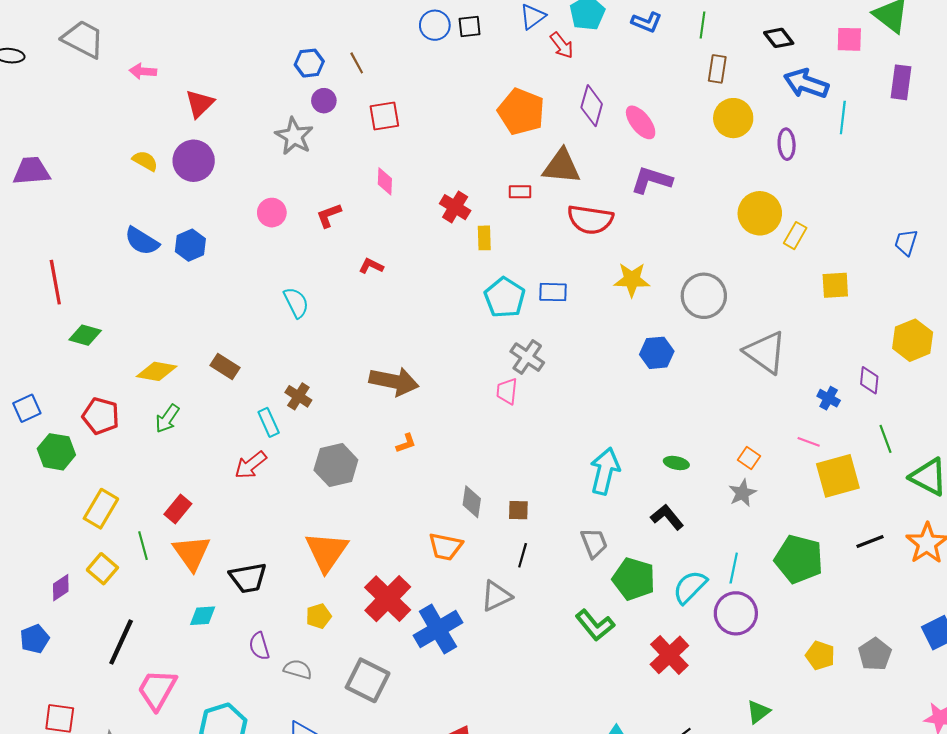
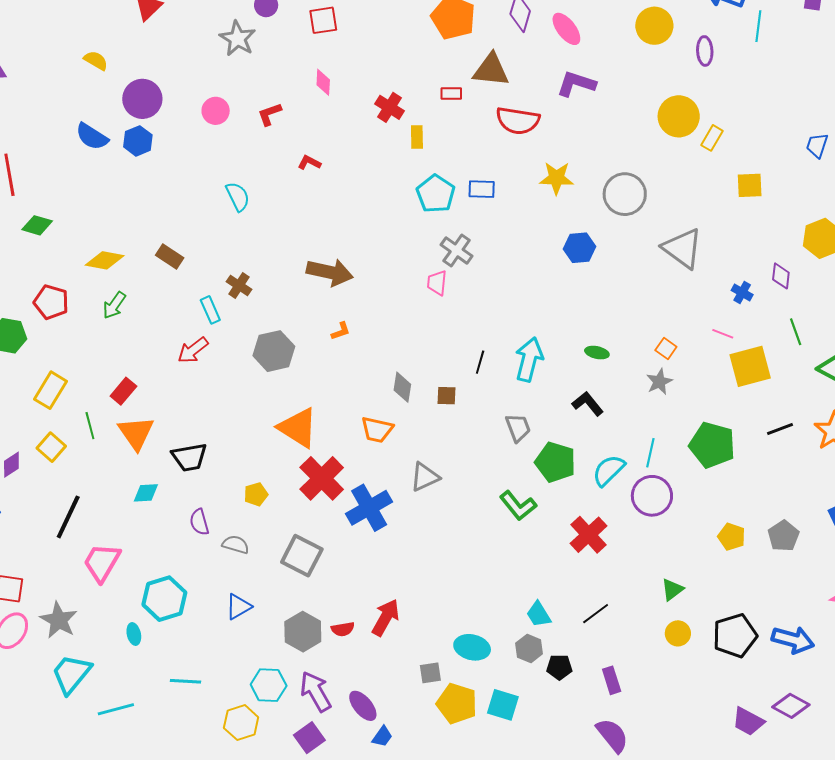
purple circle: (194, 161) -> (142, 99), moved
orange triangle: (326, 552) -> (298, 428), moved, turned -33
black line: (523, 555) -> (480, 362), moved

